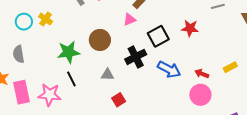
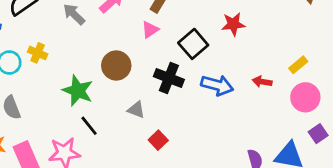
green star: (69, 52) -> (78, 91), turned -30
black cross: (136, 57) -> (169, 78), turned -30
gray triangle: (107, 75) -> (136, 110), turned 32
pink circle: (200, 95) -> (305, 97), moved

